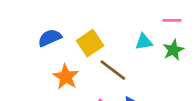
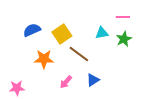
orange star: (66, 77) -> (44, 59), turned -30

